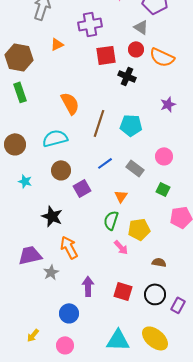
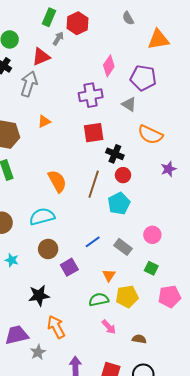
purple cross: (90, 24) -> (91, 95), moved
red circle: (136, 49) -> (123, 175), moved
purple star: (168, 104) -> (169, 169), moved
brown line: (99, 123) -> (94, 184), moved
cyan pentagon: (131, 125) -> (119, 203), turned -30
black star: (52, 216) -> (39, 296), turned -30
green semicircle: (111, 220) -> (99, 300), turned 60
yellow pentagon: (139, 229) -> (127, 297), moved
brown semicircle: (159, 262) -> (139, 339), moved

